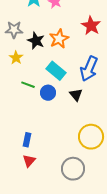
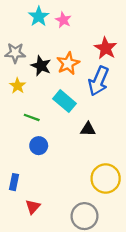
blue arrow: (89, 69) -> (99, 81), moved
blue circle: (48, 93) -> (39, 146), moved
black triangle: (76, 95) -> (88, 129), turned -48
blue rectangle: (27, 140) -> (14, 182), moved

